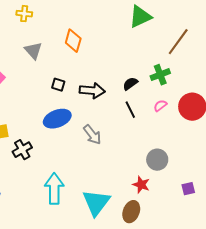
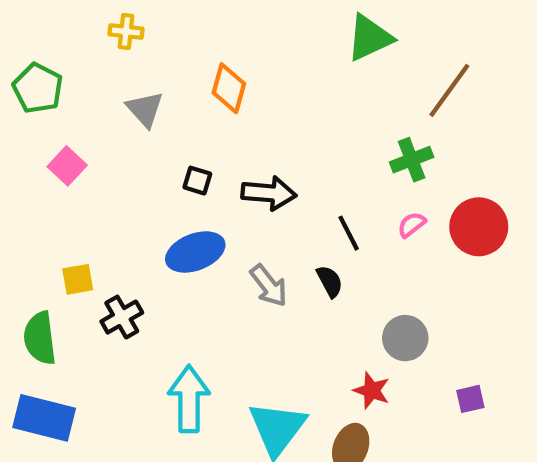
black semicircle: (130, 84) -> (330, 281), moved, turned 98

